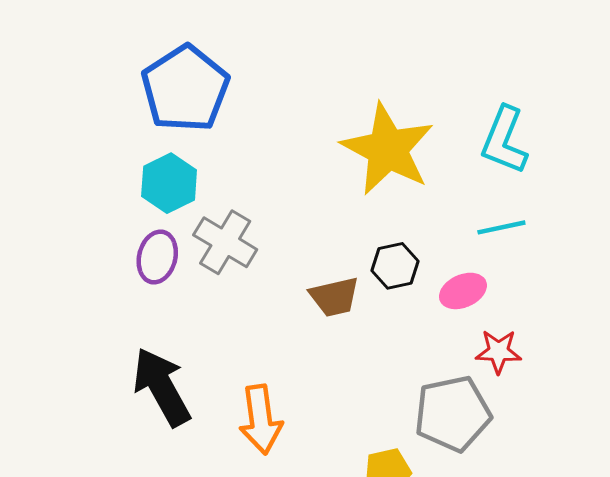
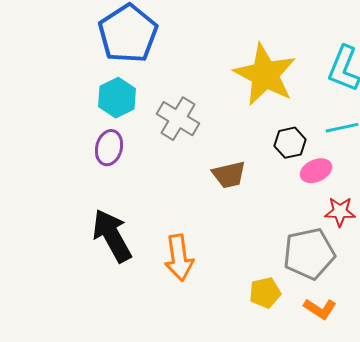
gray cross: (225, 242) -> (178, 119), moved
black hexagon: (395, 266) -> (290, 143), moved

